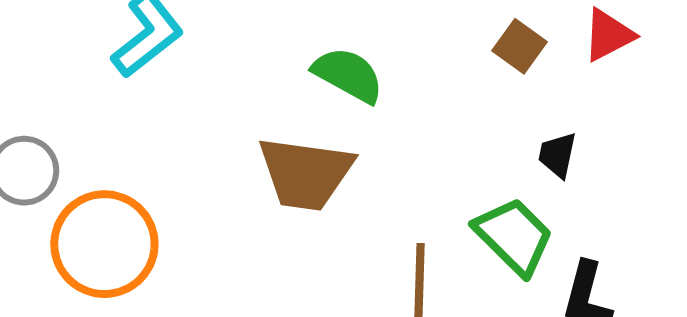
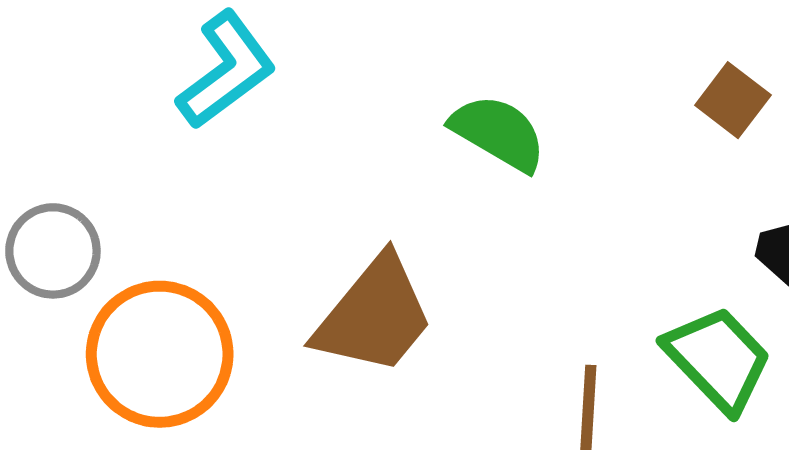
brown trapezoid: (306, 173) -> (374, 316), moved, turned -60

